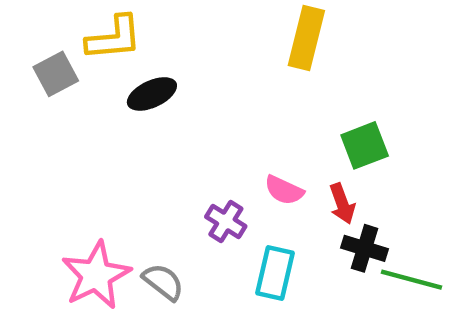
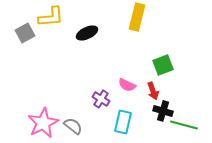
black ellipse: (152, 94) -> (87, 33), moved

